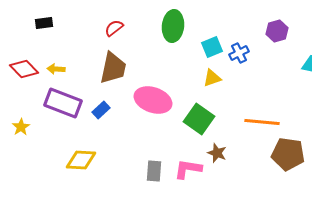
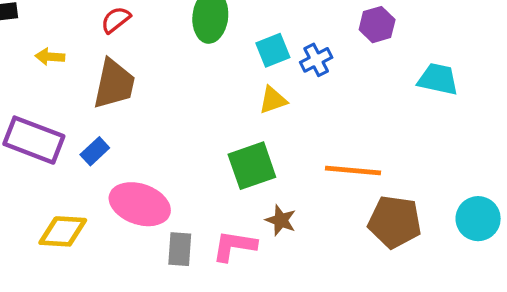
yellow arrow: (56, 69) -> (50, 57), moved
pink ellipse: (153, 100) -> (140, 204), moved
green square: (199, 119) -> (252, 166), turned 36

